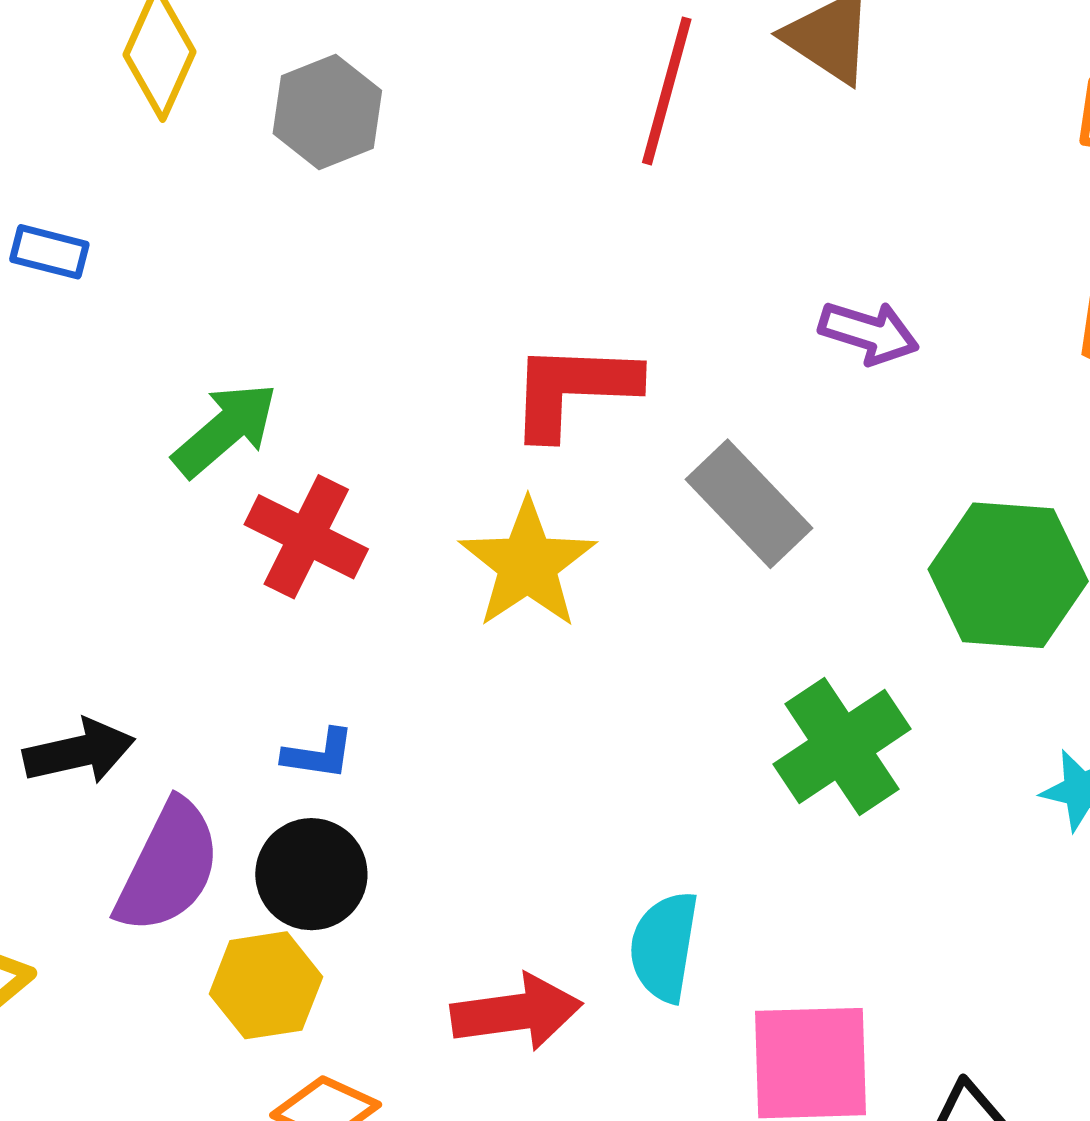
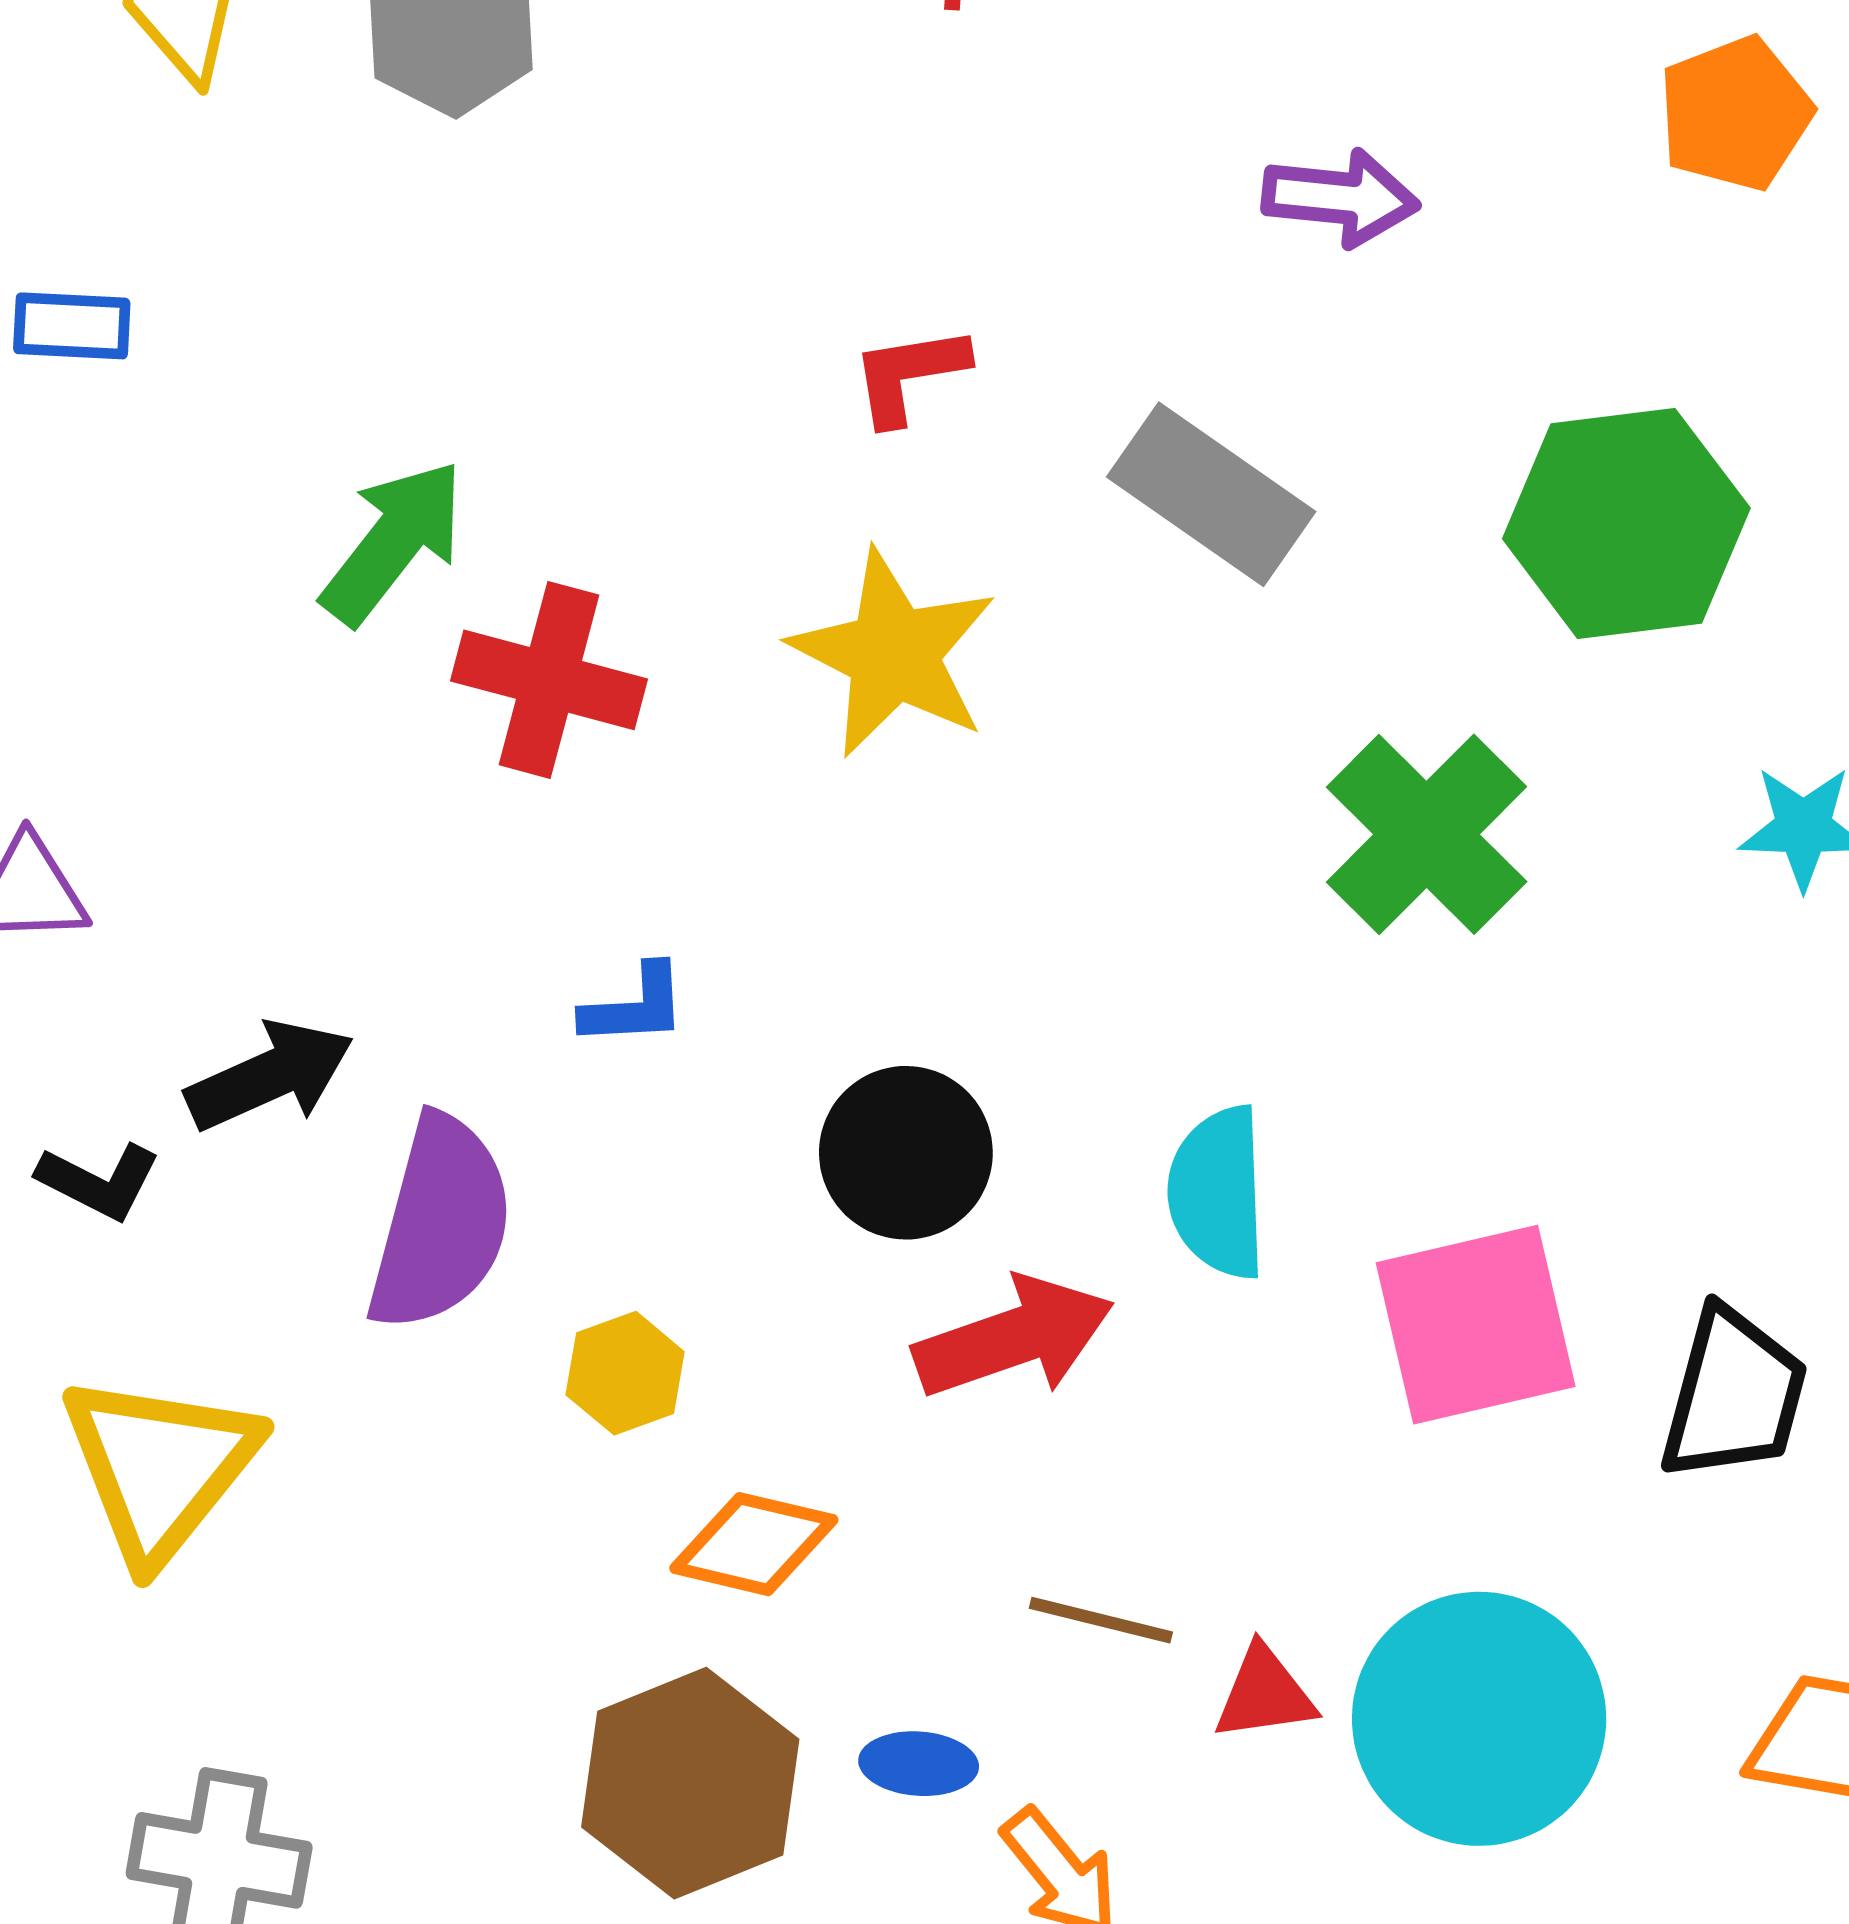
red L-shape: (573, 389) -> (909, 375), size x0.6
black circle: (311, 874) -> (906, 1153), moved
yellow hexagon: (266, 985) -> (625, 1373), size x0.7

